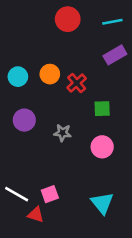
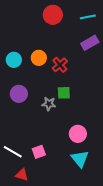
green square: (102, 109) -> (64, 93), moved
pink circle: (102, 147) -> (78, 134), moved
red triangle: (36, 215) -> (22, 175), moved

